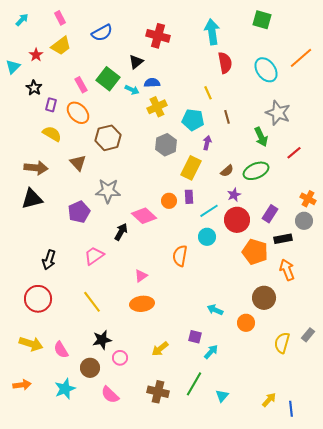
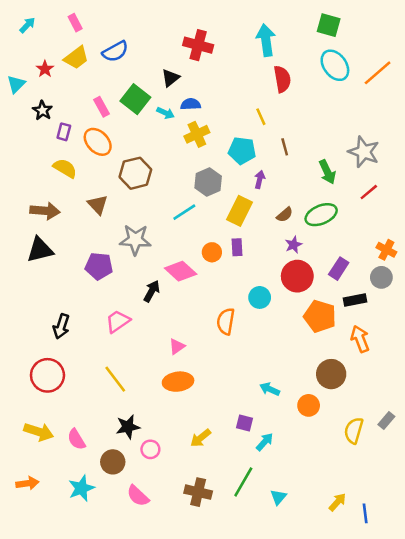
blue semicircle: (102, 33) -> (115, 51), moved
cyan ellipse: (266, 70) -> (335, 65), moved
gray star: (278, 113) -> (364, 152), moved
cyan line: (209, 211) -> (184, 212), moved
purple pentagon: (79, 212) -> (99, 266), turned 30

